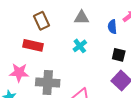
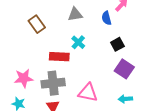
red rectangle: (33, 45) -> (59, 57), moved
black square: (119, 55) -> (117, 44), turned -32

